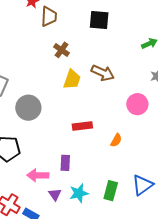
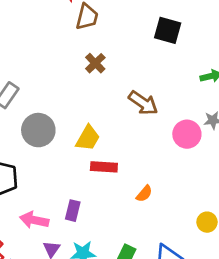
black square: (99, 20) -> (168, 30), moved
yellow trapezoid: (72, 79) -> (88, 138), moved
pink circle: (137, 104) -> (187, 134), moved

